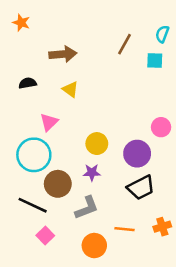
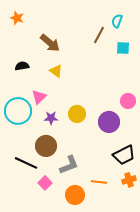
cyan semicircle: (162, 34) -> (117, 21), moved
brown arrow: (63, 54) -> (50, 43), turned 45
cyan circle: (34, 155) -> (18, 111), moved
purple star: (92, 172) -> (51, 118), moved
black trapezoid: (141, 188) -> (124, 155), moved
pink square: (45, 235) -> (45, 183), moved

